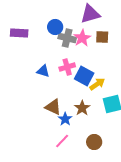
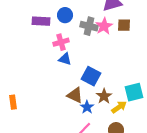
blue circle: (55, 27) -> (65, 15), moved
pink cross: (67, 67) -> (61, 42), moved
blue square: (84, 76) -> (91, 76), moved
yellow arrow: (97, 84) -> (119, 107), moved

